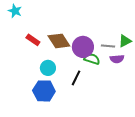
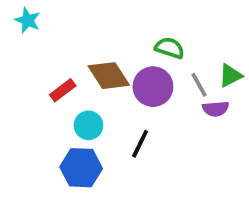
red rectangle: (33, 40) -> (63, 90), moved, turned -72
gray line: (108, 46) -> (199, 85), turned 56
green semicircle: (92, 59) -> (170, 48), moved

